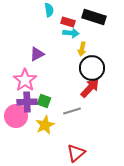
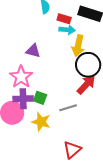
yellow arrow: (82, 49) -> (78, 46), size x1.5
purple triangle: (37, 54) -> (33, 51), turned 42
yellow star: (45, 125) -> (41, 122), turned -30

